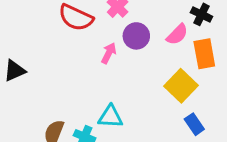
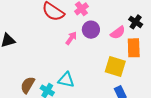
yellow square: (181, 86) -> (115, 67), turned -35

